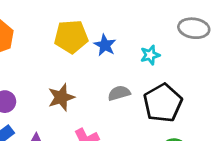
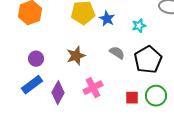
gray semicircle: (119, 93) -> (117, 53), turned 49

